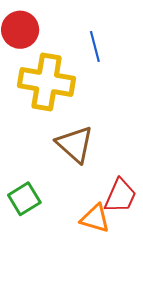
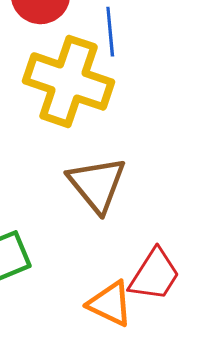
blue line: (95, 46) -> (110, 32), moved

